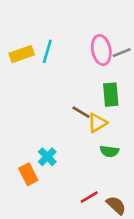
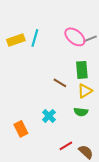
pink ellipse: (101, 50) -> (75, 37), turned -40
yellow triangle: (97, 123) -> (85, 91), moved
cyan cross: (47, 157) -> (49, 116), moved

